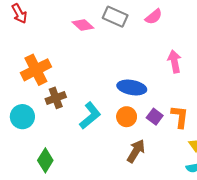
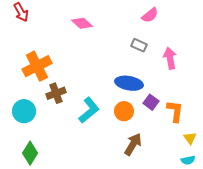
gray rectangle: (115, 17) -> (139, 45), moved, size x0.7
purple square: (155, 117) -> (151, 102), moved
green diamond: (45, 160) -> (30, 153), moved

